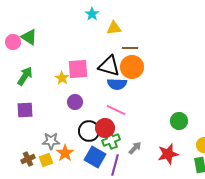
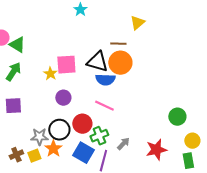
yellow triangle: (114, 28) -> (137, 23), moved, turned -35
green triangle: (29, 37) -> (17, 45), moved
green circle: (179, 121) -> (177, 117), moved
red circle: (105, 128) -> (82, 124), moved
black circle: (89, 131) -> (59, 130), moved

